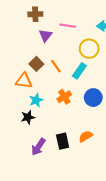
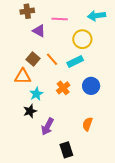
purple triangle: (45, 36) -> (39, 31), turned -32
cyan rectangle: (79, 71) -> (75, 61), turned 35
orange semicircle: (86, 136) -> (87, 124), turned -32
black rectangle: (63, 141) -> (66, 150), moved
purple arrow: (38, 147) -> (48, 127), moved

